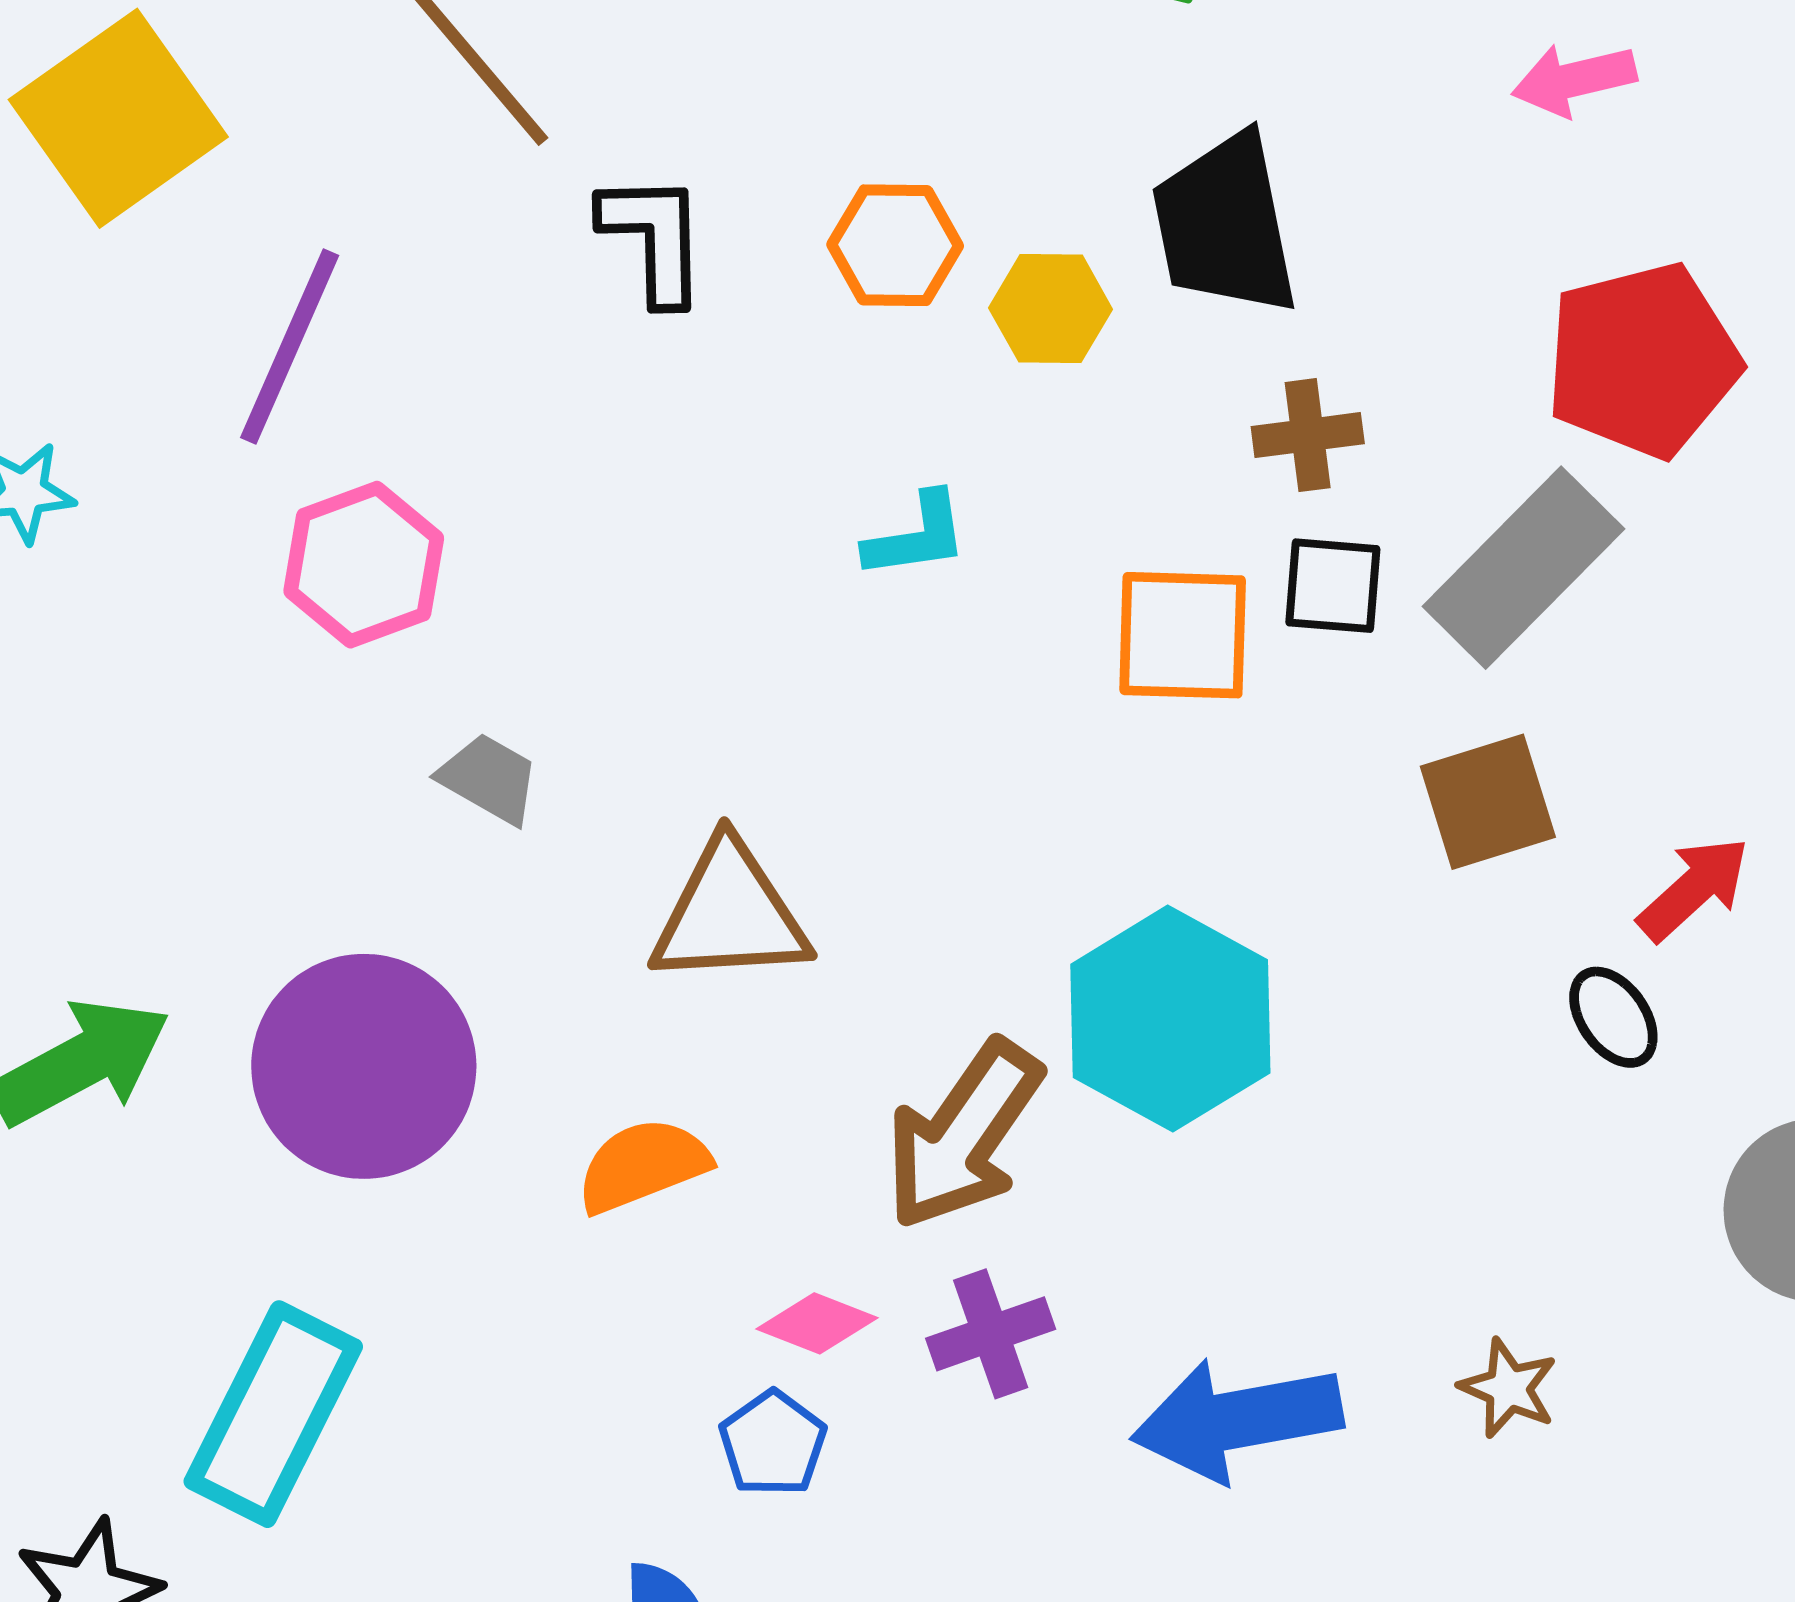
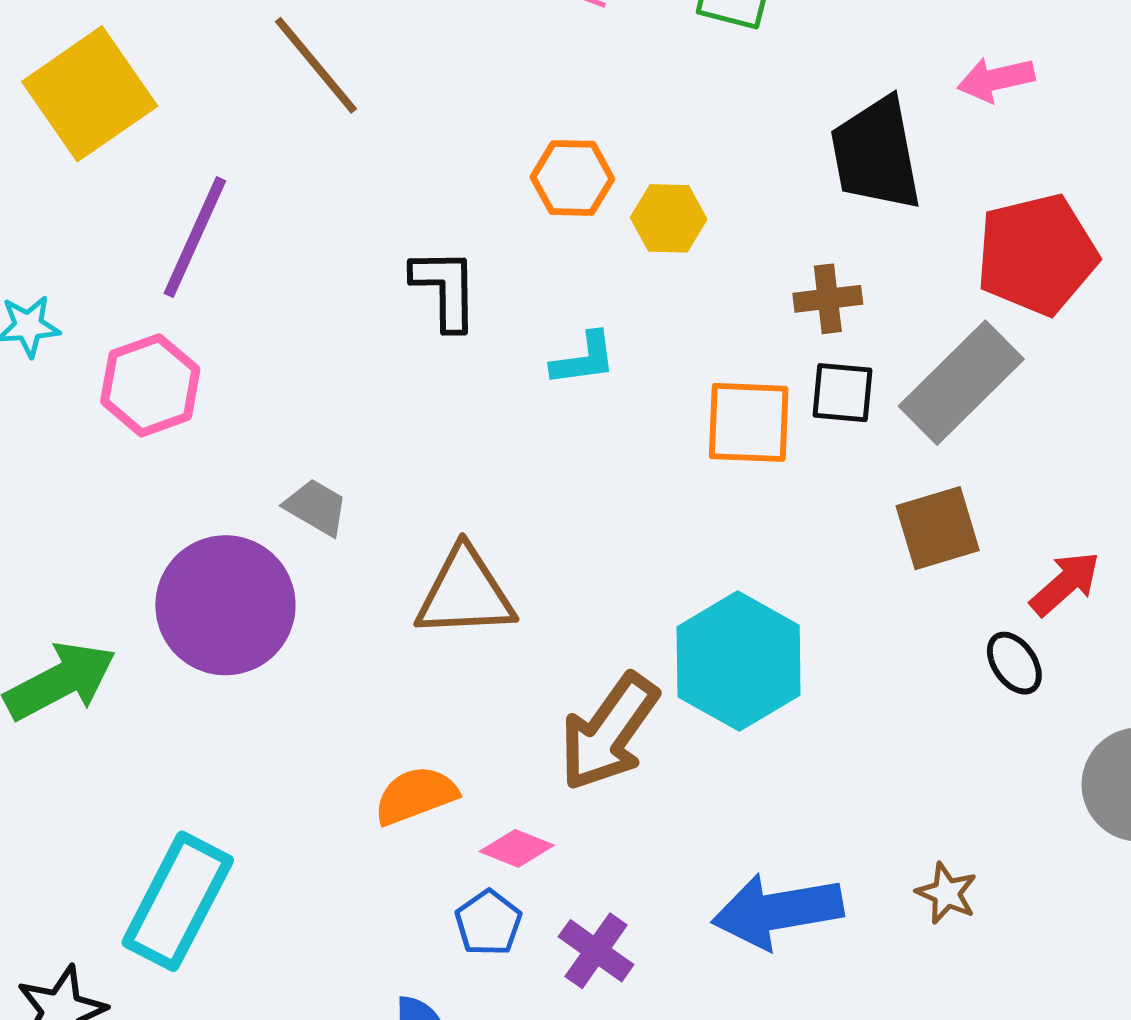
black trapezoid: (1225, 225) -> (876, 154), moved
black L-shape: (654, 238) -> (445, 289), moved
pink hexagon: (364, 565) -> (150, 385), moved
purple circle: (364, 1066) -> (225, 605), moved
orange semicircle: (643, 1165) -> (416, 795), moved
purple cross: (991, 1334) -> (596, 951), moved, turned -36

